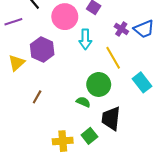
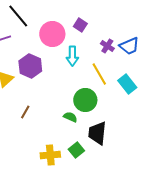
cyan rectangle: (142, 82) -> (127, 84), moved

